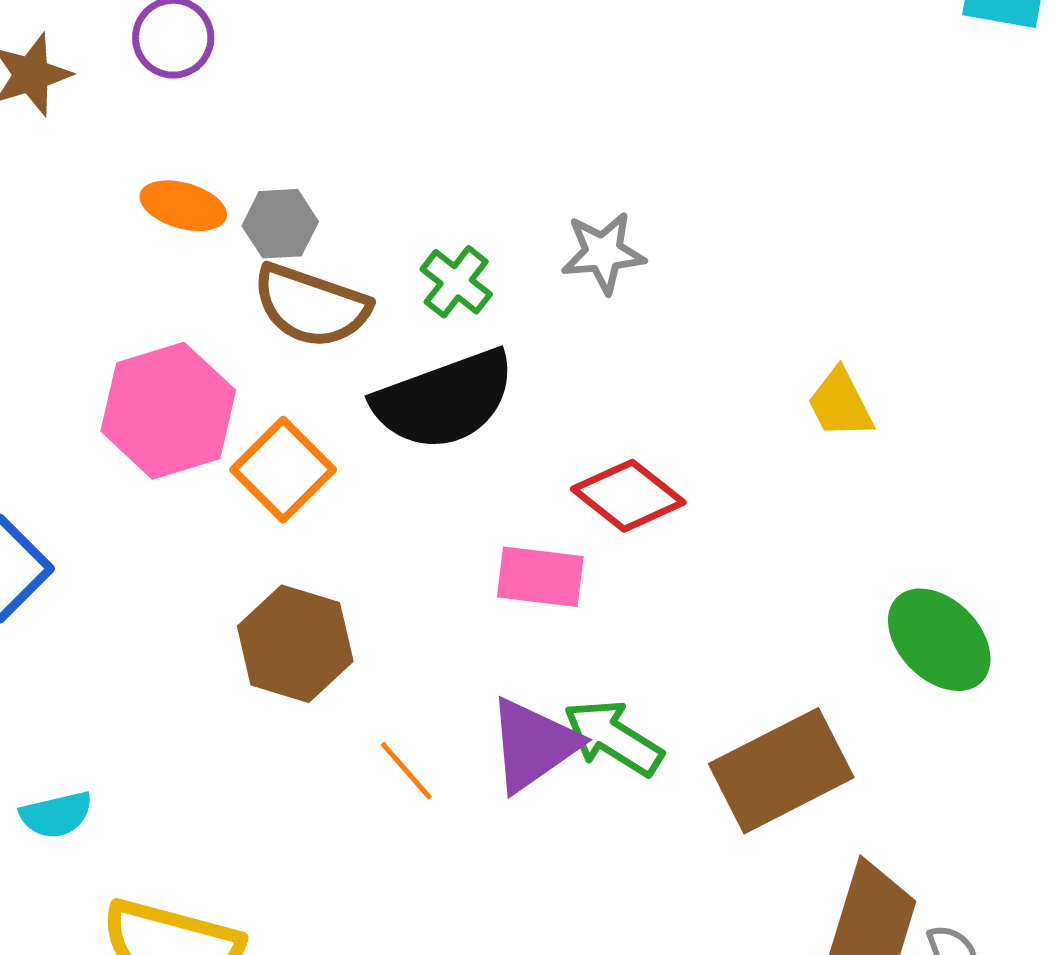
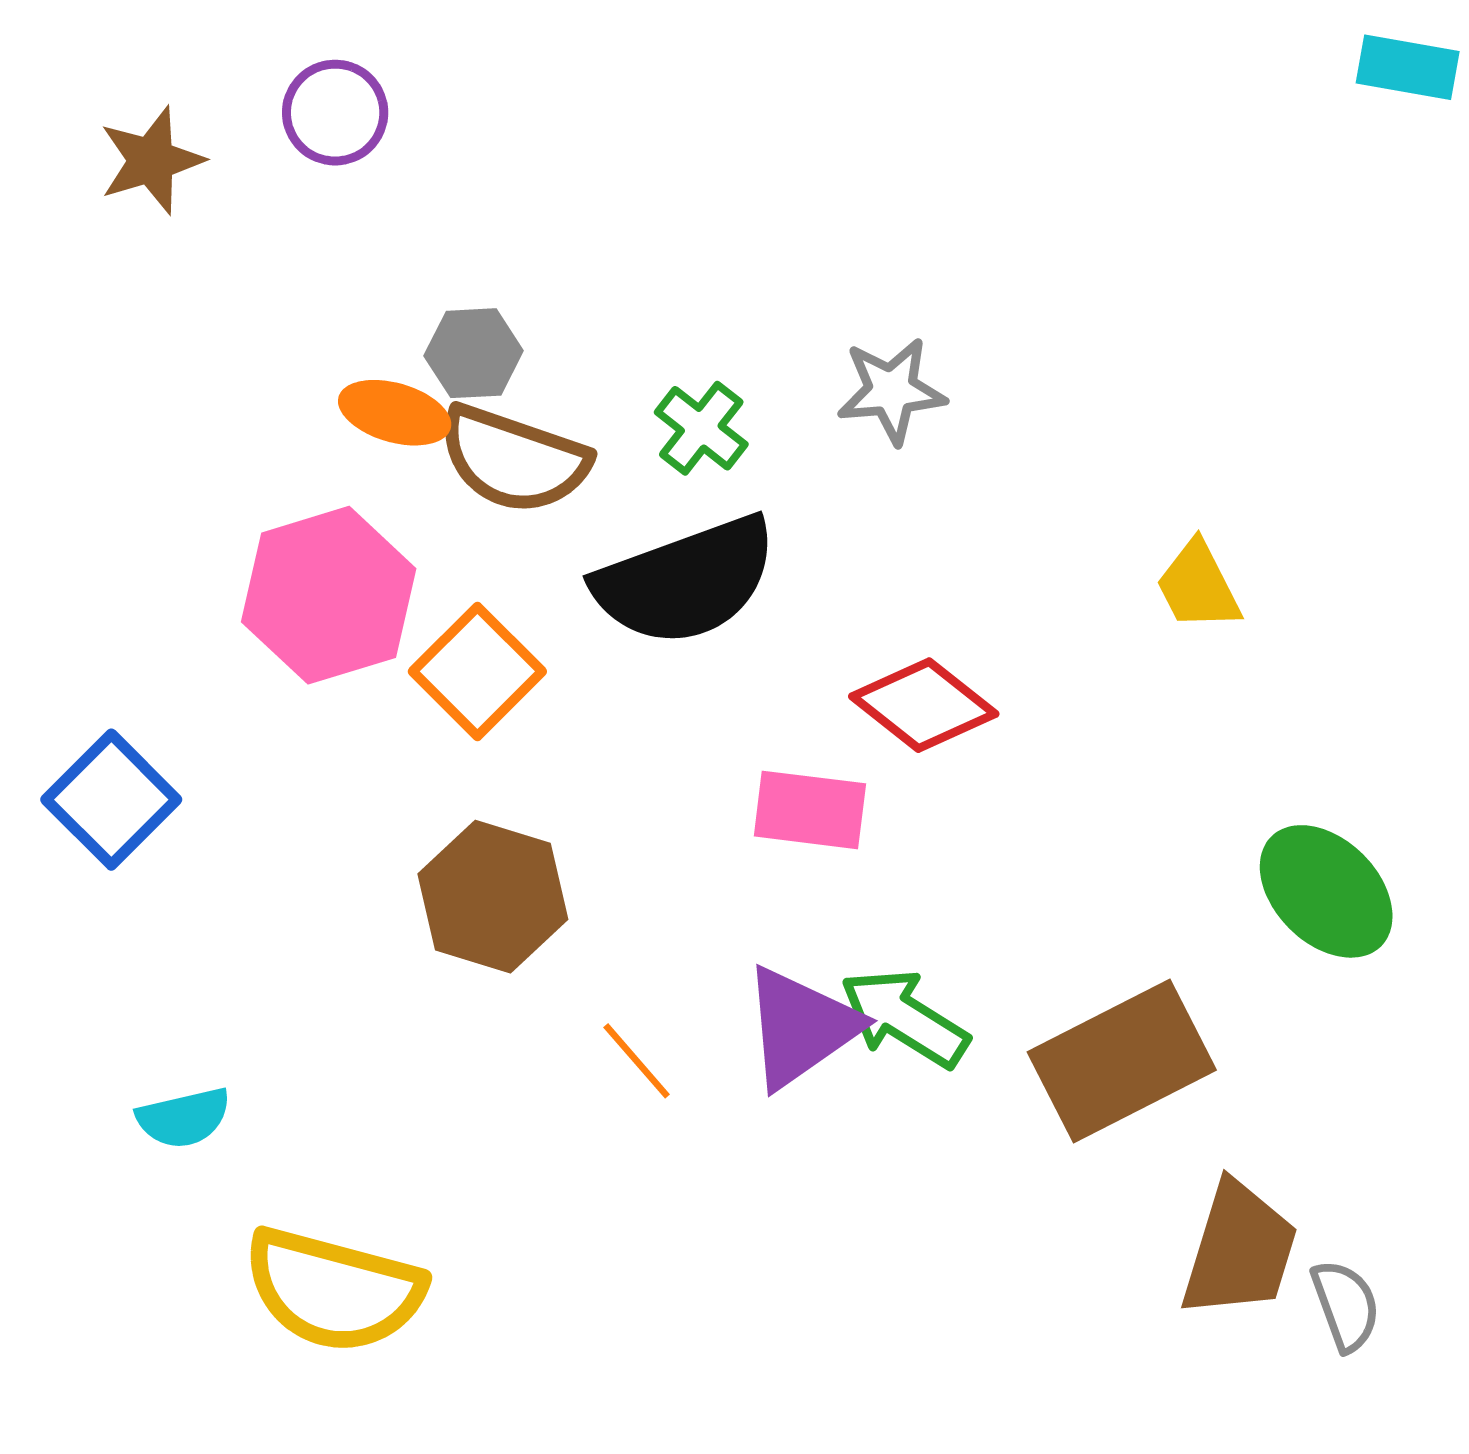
orange ellipse: (183, 206) -> (395, 413), moved

